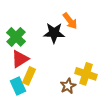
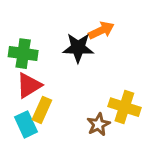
orange arrow: (70, 21) -> (101, 30), turned -78
green cross: (16, 37) -> (23, 54), turned -36

